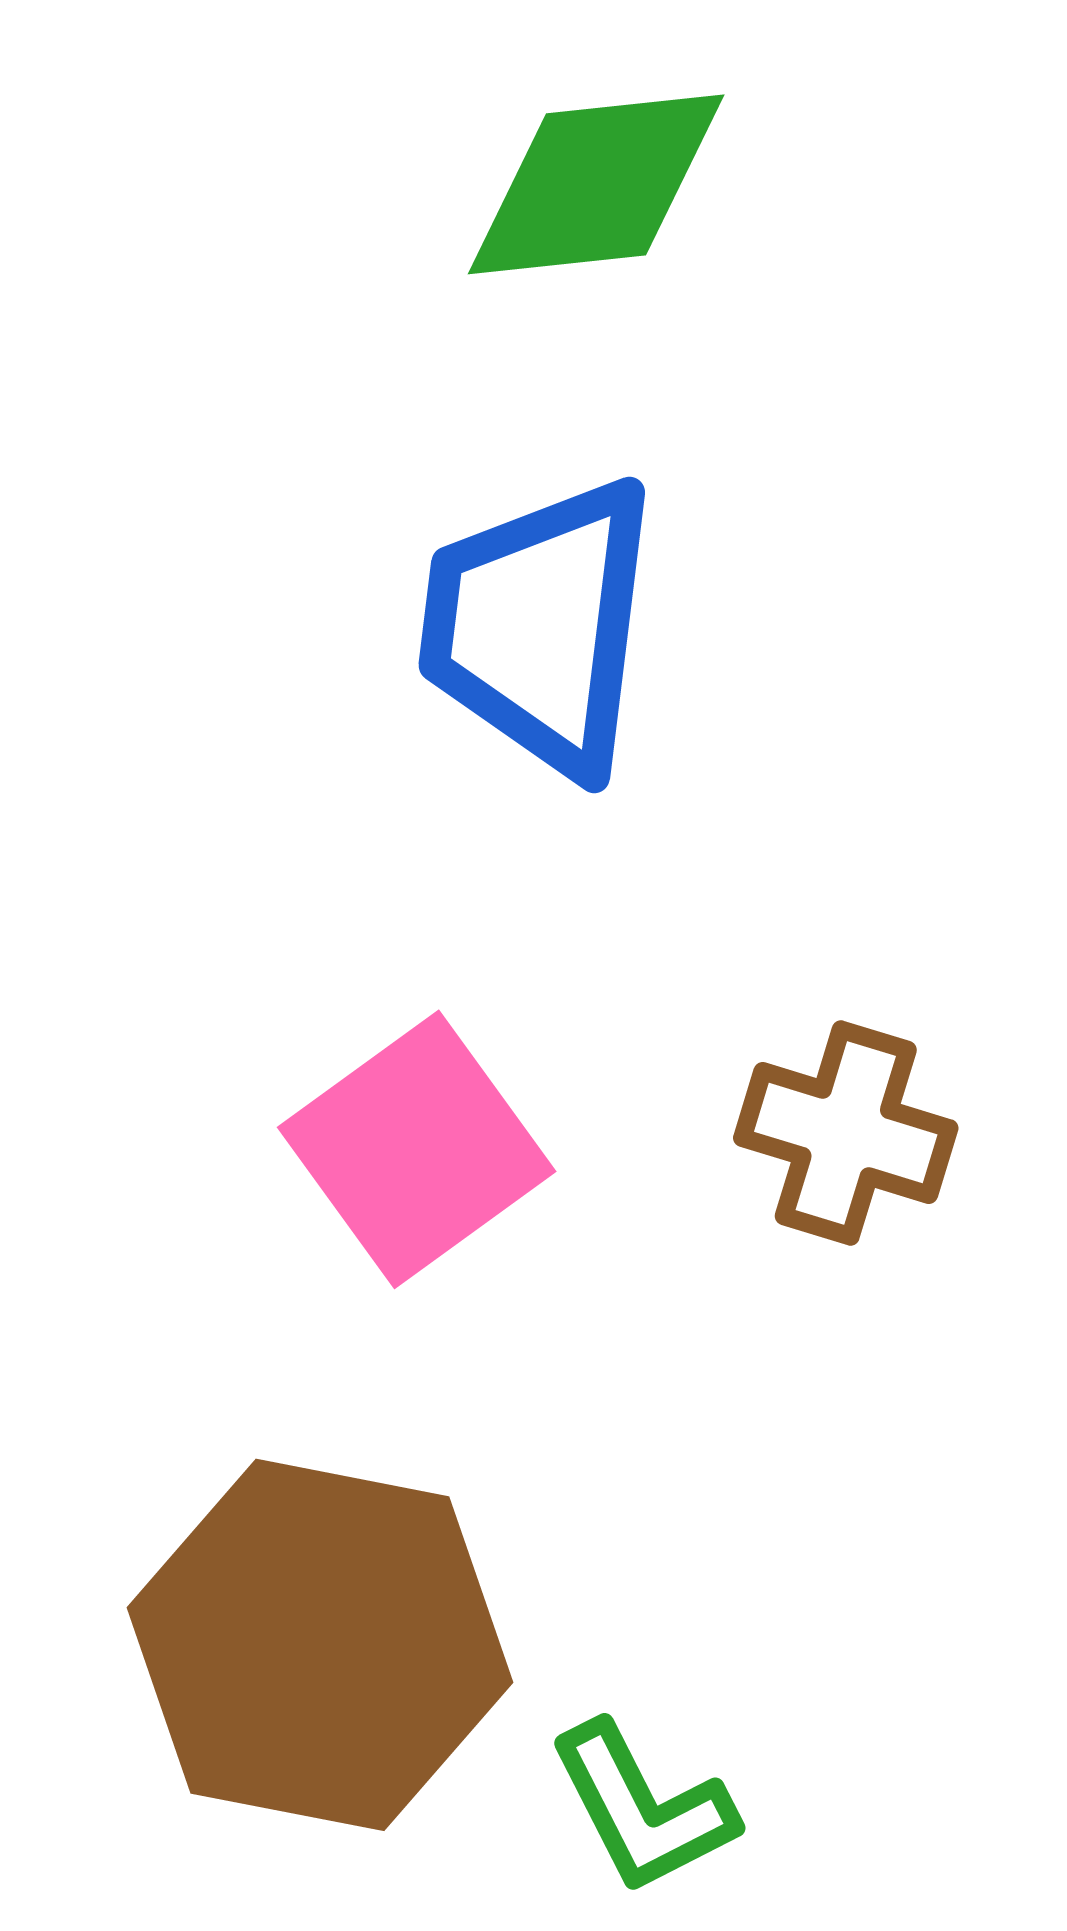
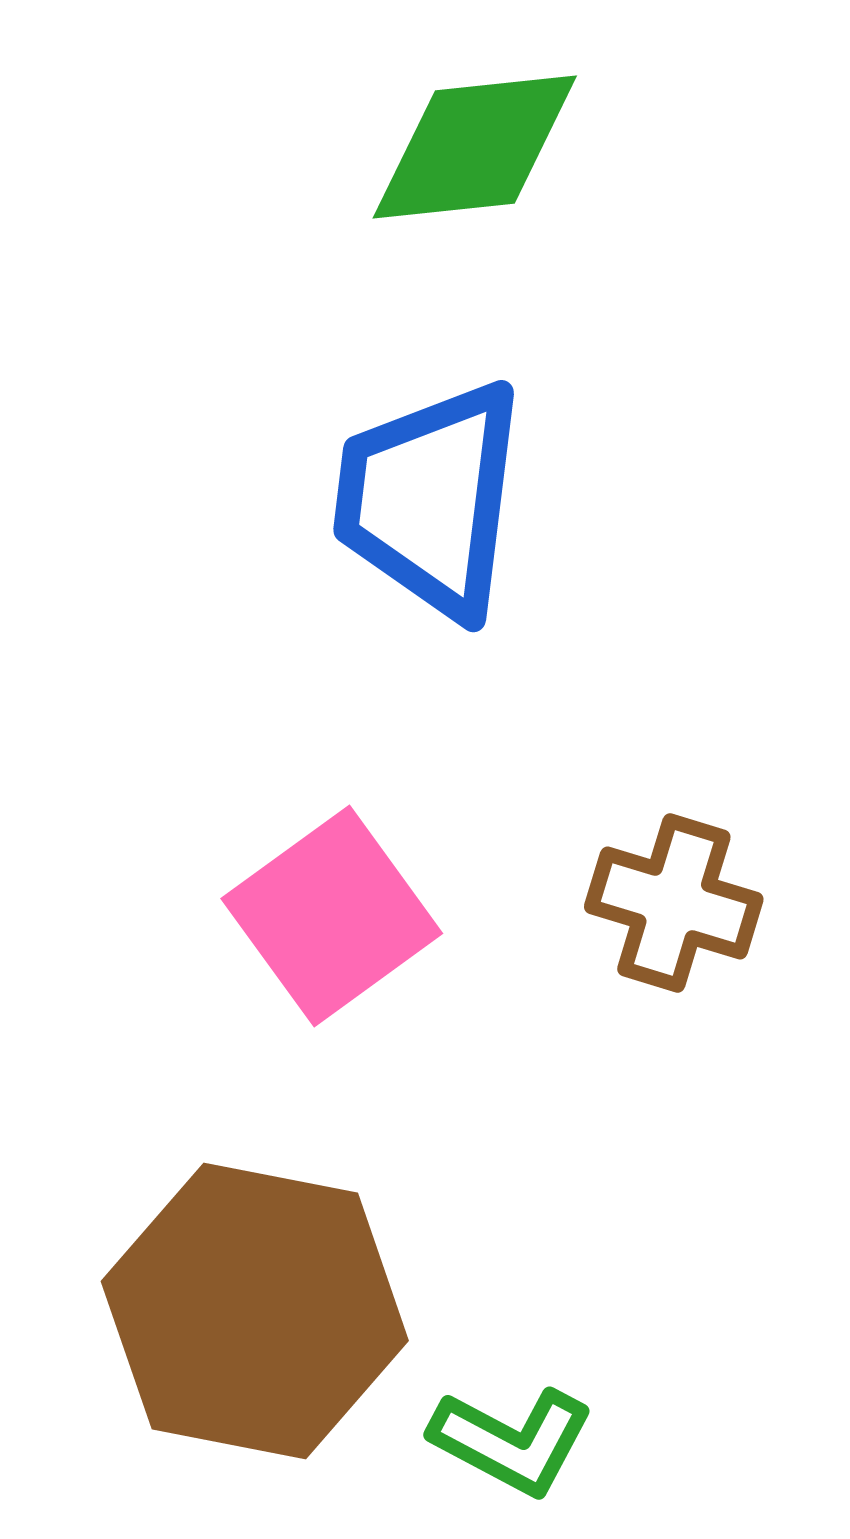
green L-shape: (642, 1808) -> (512, 1441), turned -35

